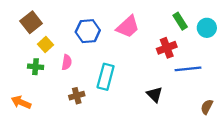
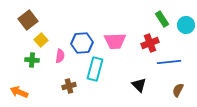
pink trapezoid: (128, 27) -> (115, 41), moved, turned 40
blue hexagon: (88, 31) -> (82, 43), moved
brown semicircle: (207, 107) -> (178, 90), moved

